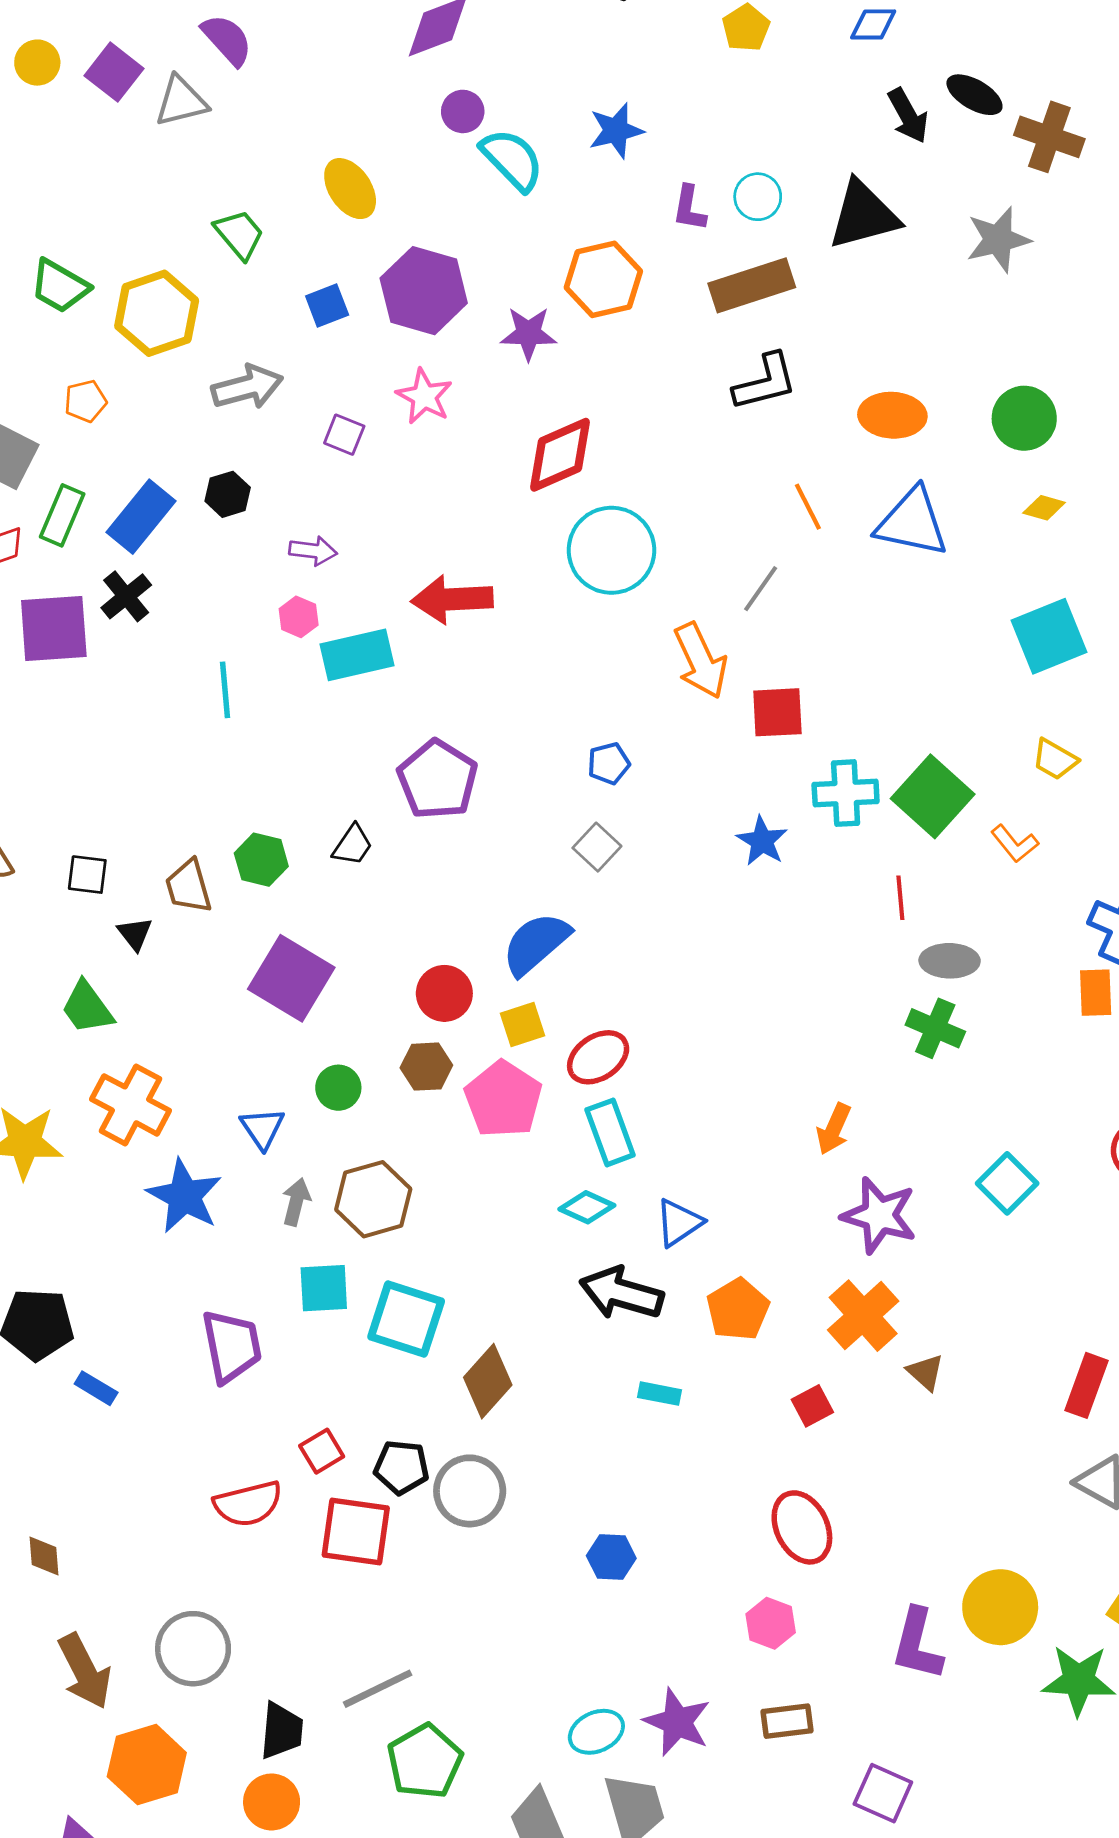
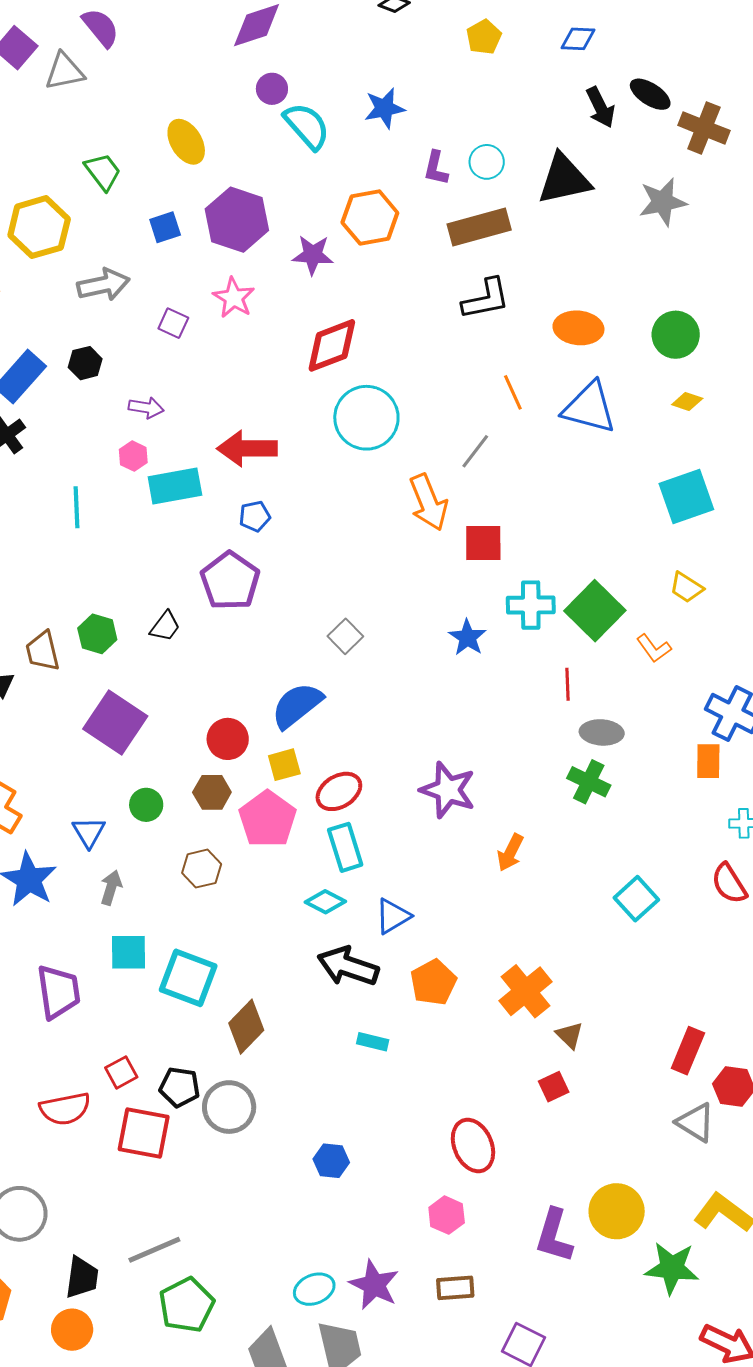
blue pentagon: (609, 763) -> (255, 516), moved
brown hexagon: (373, 1199) -> (202, 869), moved, size x0.7
purple star: (879, 1215) -> (448, 790), moved
red square: (812, 1406) -> (554, 1087), moved

